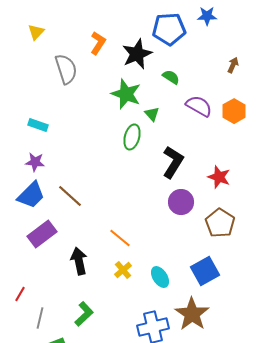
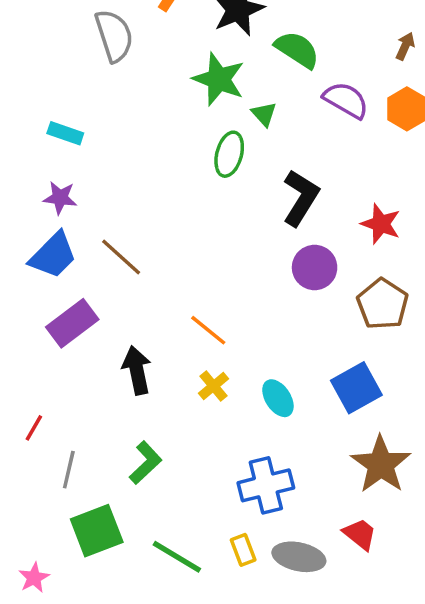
brown arrow: (233, 65) -> (405, 46), moved
green semicircle: (171, 77) -> (297, 50), size x1.5
brown star: (192, 314) -> (381, 464), moved

